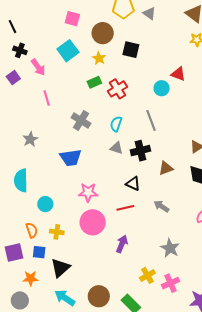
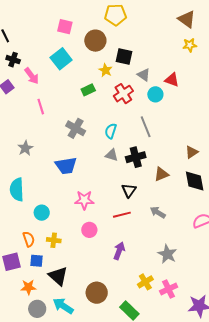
gray triangle: (149, 13) -> (144, 75), moved
yellow star: (99, 58) -> (106, 70), moved
red cross: (118, 89) -> (123, 94), moved
black triangle: (133, 184) -> (129, 190), turned 42
pink circle: (93, 222) -> (89, 230), size x0.6
black triangle: (60, 268) -> (58, 276), turned -35
brown circle: (99, 296) -> (97, 293), moved
gray circle: (20, 300) -> (37, 309), moved

